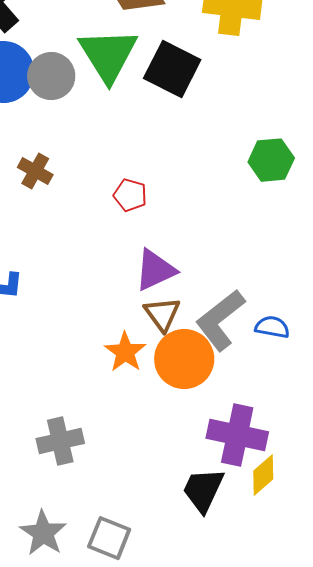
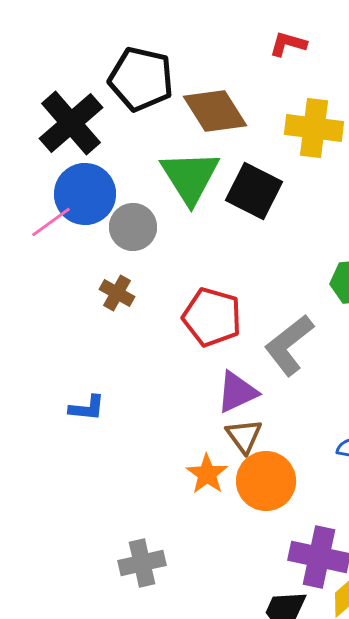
gray circle: (51, 76) -> (133, 227), moved
red pentagon: (130, 195) -> (212, 317), size x1.8
gray L-shape: (220, 320) -> (289, 345), moved

